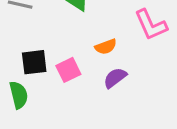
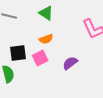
orange semicircle: (106, 47) -> (46, 39), moved

